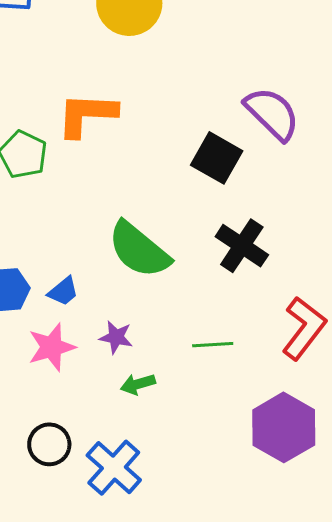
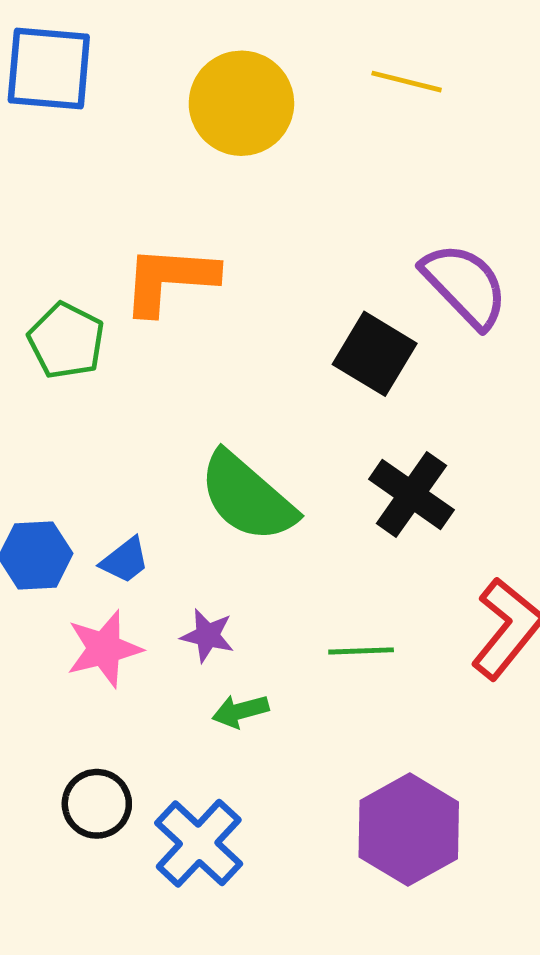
purple hexagon: (284, 427) -> (409, 830), moved

